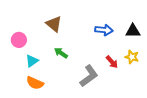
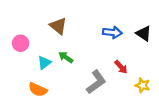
black triangle: (133, 31) -> (144, 33), turned 35
yellow star: (132, 57) -> (143, 85), moved
cyan triangle: (32, 61) -> (44, 63), moved

